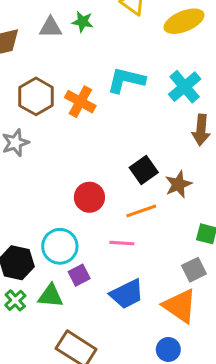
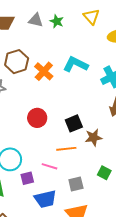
red circle: (89, 197) -> (37, 118), moved
gray square: (194, 270) -> (76, 184), moved
purple square: (79, 275) -> (27, 178), moved

